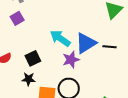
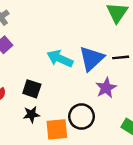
black square: (33, 58) -> (32, 89), turned -35
purple star: (71, 60) -> (106, 88), moved

